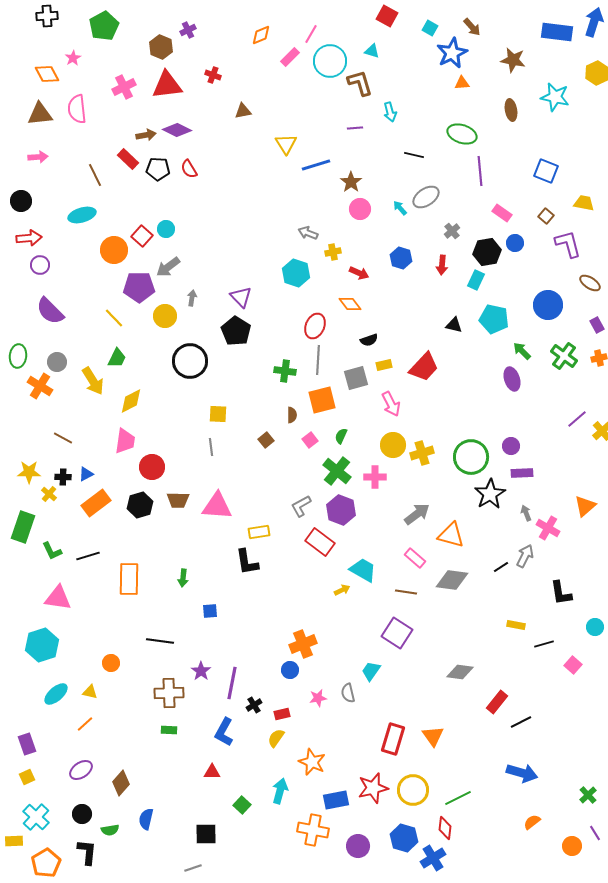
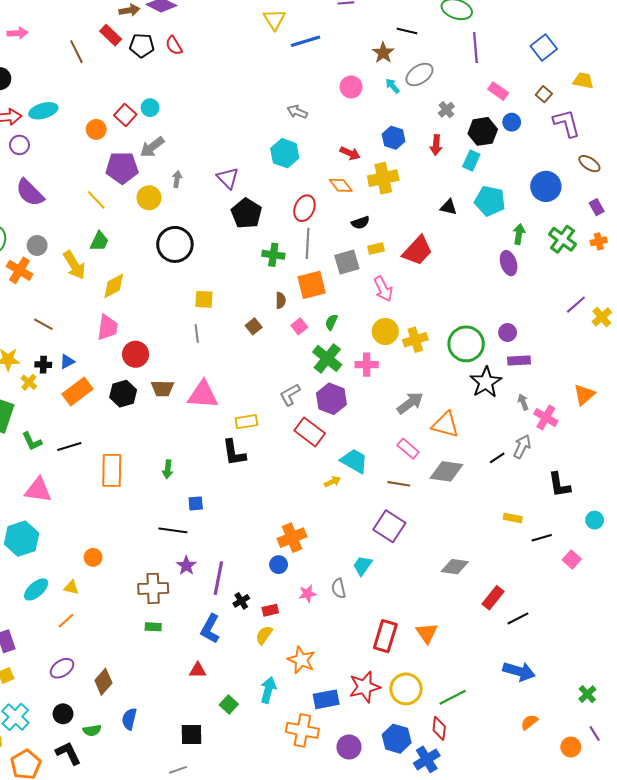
blue square: (546, 171) -> (544, 48), turned 30
brown star: (351, 182) -> (383, 53), moved
cyan ellipse: (82, 215) -> (43, 111), moved
orange circle: (114, 250) -> (96, 129), size x0.7
yellow cross: (333, 252) -> (383, 178), moved, size x1.8
black pentagon: (236, 331) -> (246, 213), moved
green arrow: (522, 351) -> (519, 234), turned 54
black line: (160, 641) -> (173, 530), moved
black L-shape: (87, 852) -> (68, 753), turned -32

